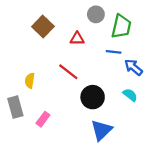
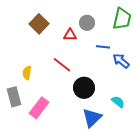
gray circle: (96, 14) -> (87, 23), moved
green trapezoid: (121, 26) -> (122, 19), moved
cyan semicircle: (130, 95) -> (118, 102), moved
pink rectangle: (43, 119) -> (39, 108), size x1.5

